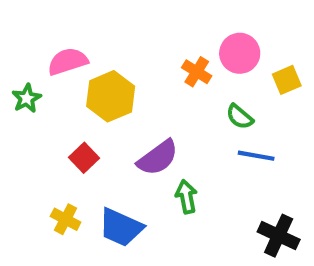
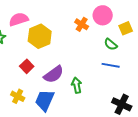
green semicircle: (240, 117) -> (111, 44), moved
purple semicircle: (158, 158) -> (54, 74), moved
blue trapezoid: (121, 227) -> (45, 100), turned 90

